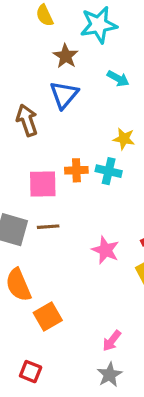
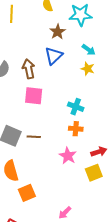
yellow star: (124, 139) -> (88, 69), moved
orange cross: (76, 170) -> (76, 129), moved
pink square: (43, 184) -> (34, 96), moved

